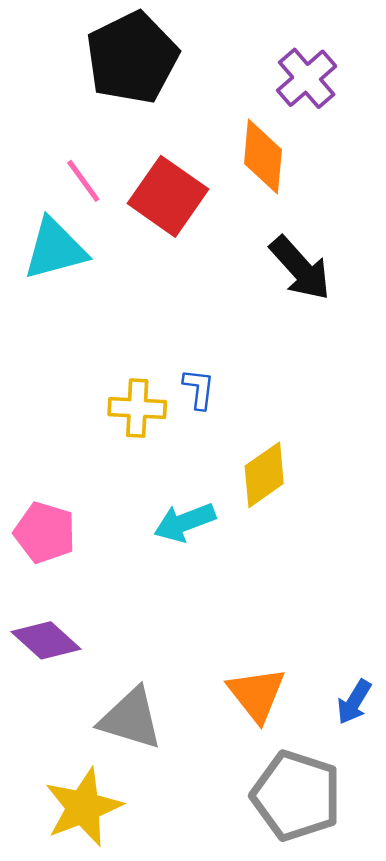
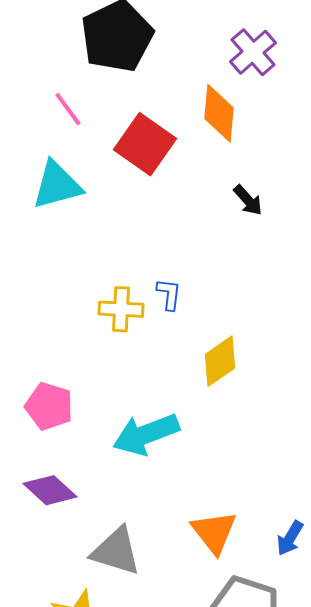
pink line: (83, 181) -> (68, 109), moved
black arrow: (300, 268) -> (248, 200), size x0.6
cyan arrow: (185, 522) -> (146, 434), moved, size x1.4

